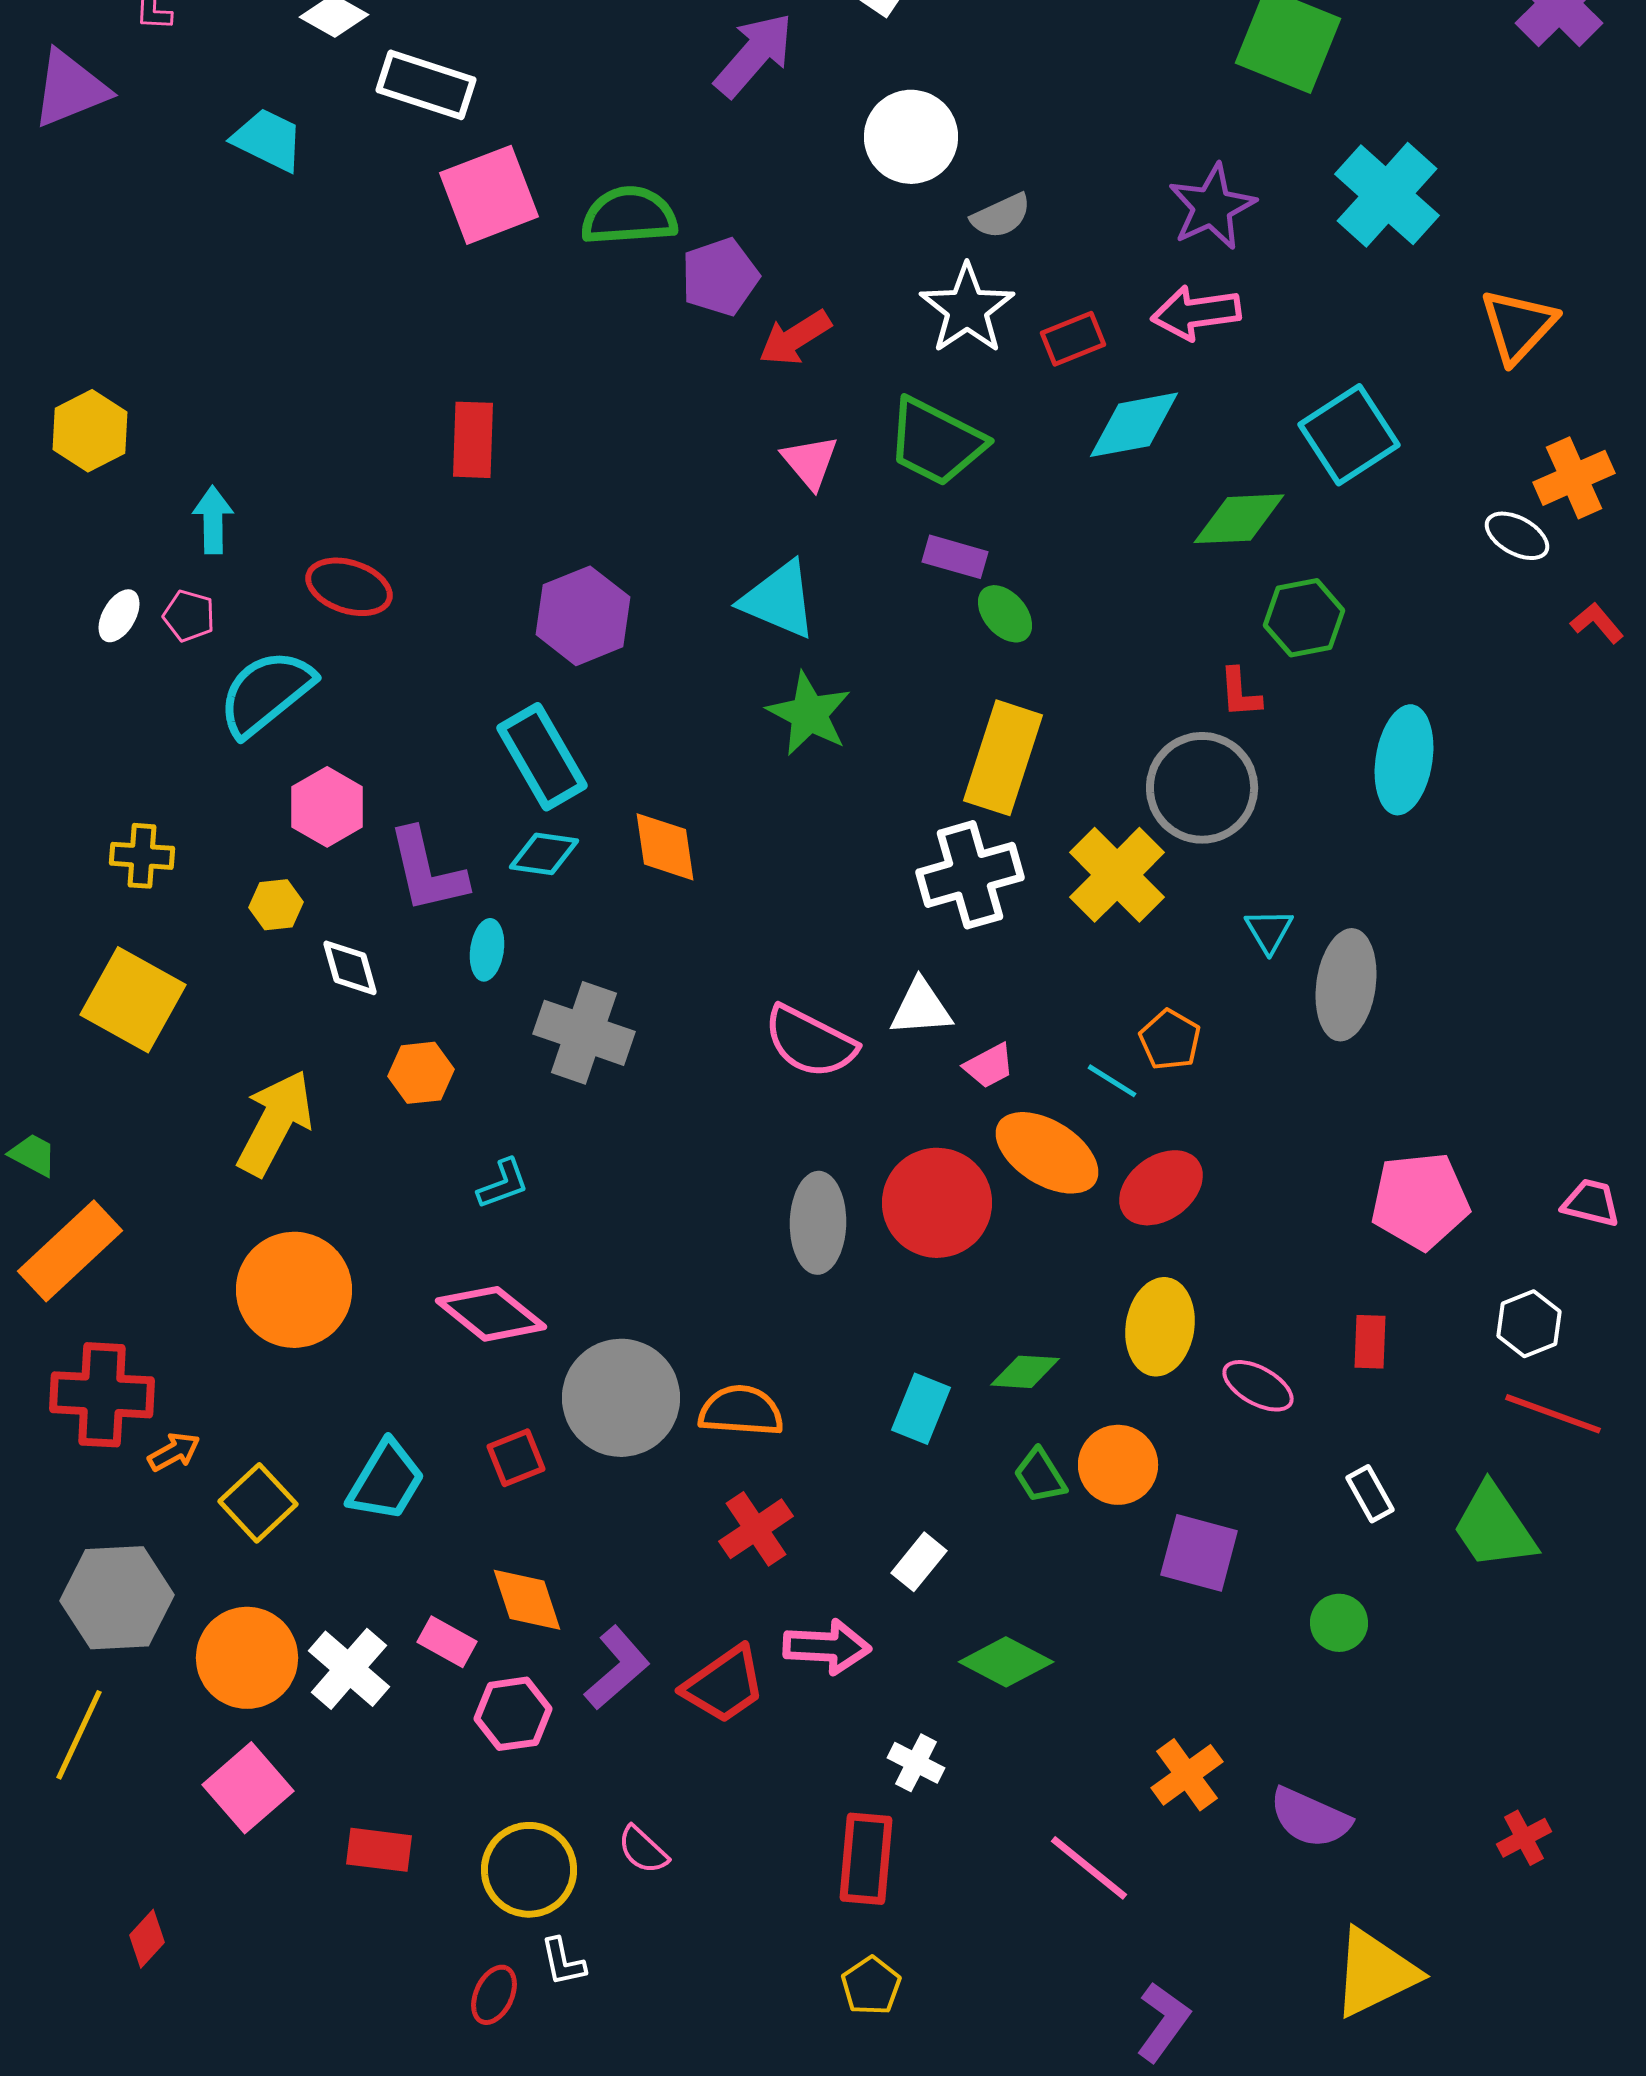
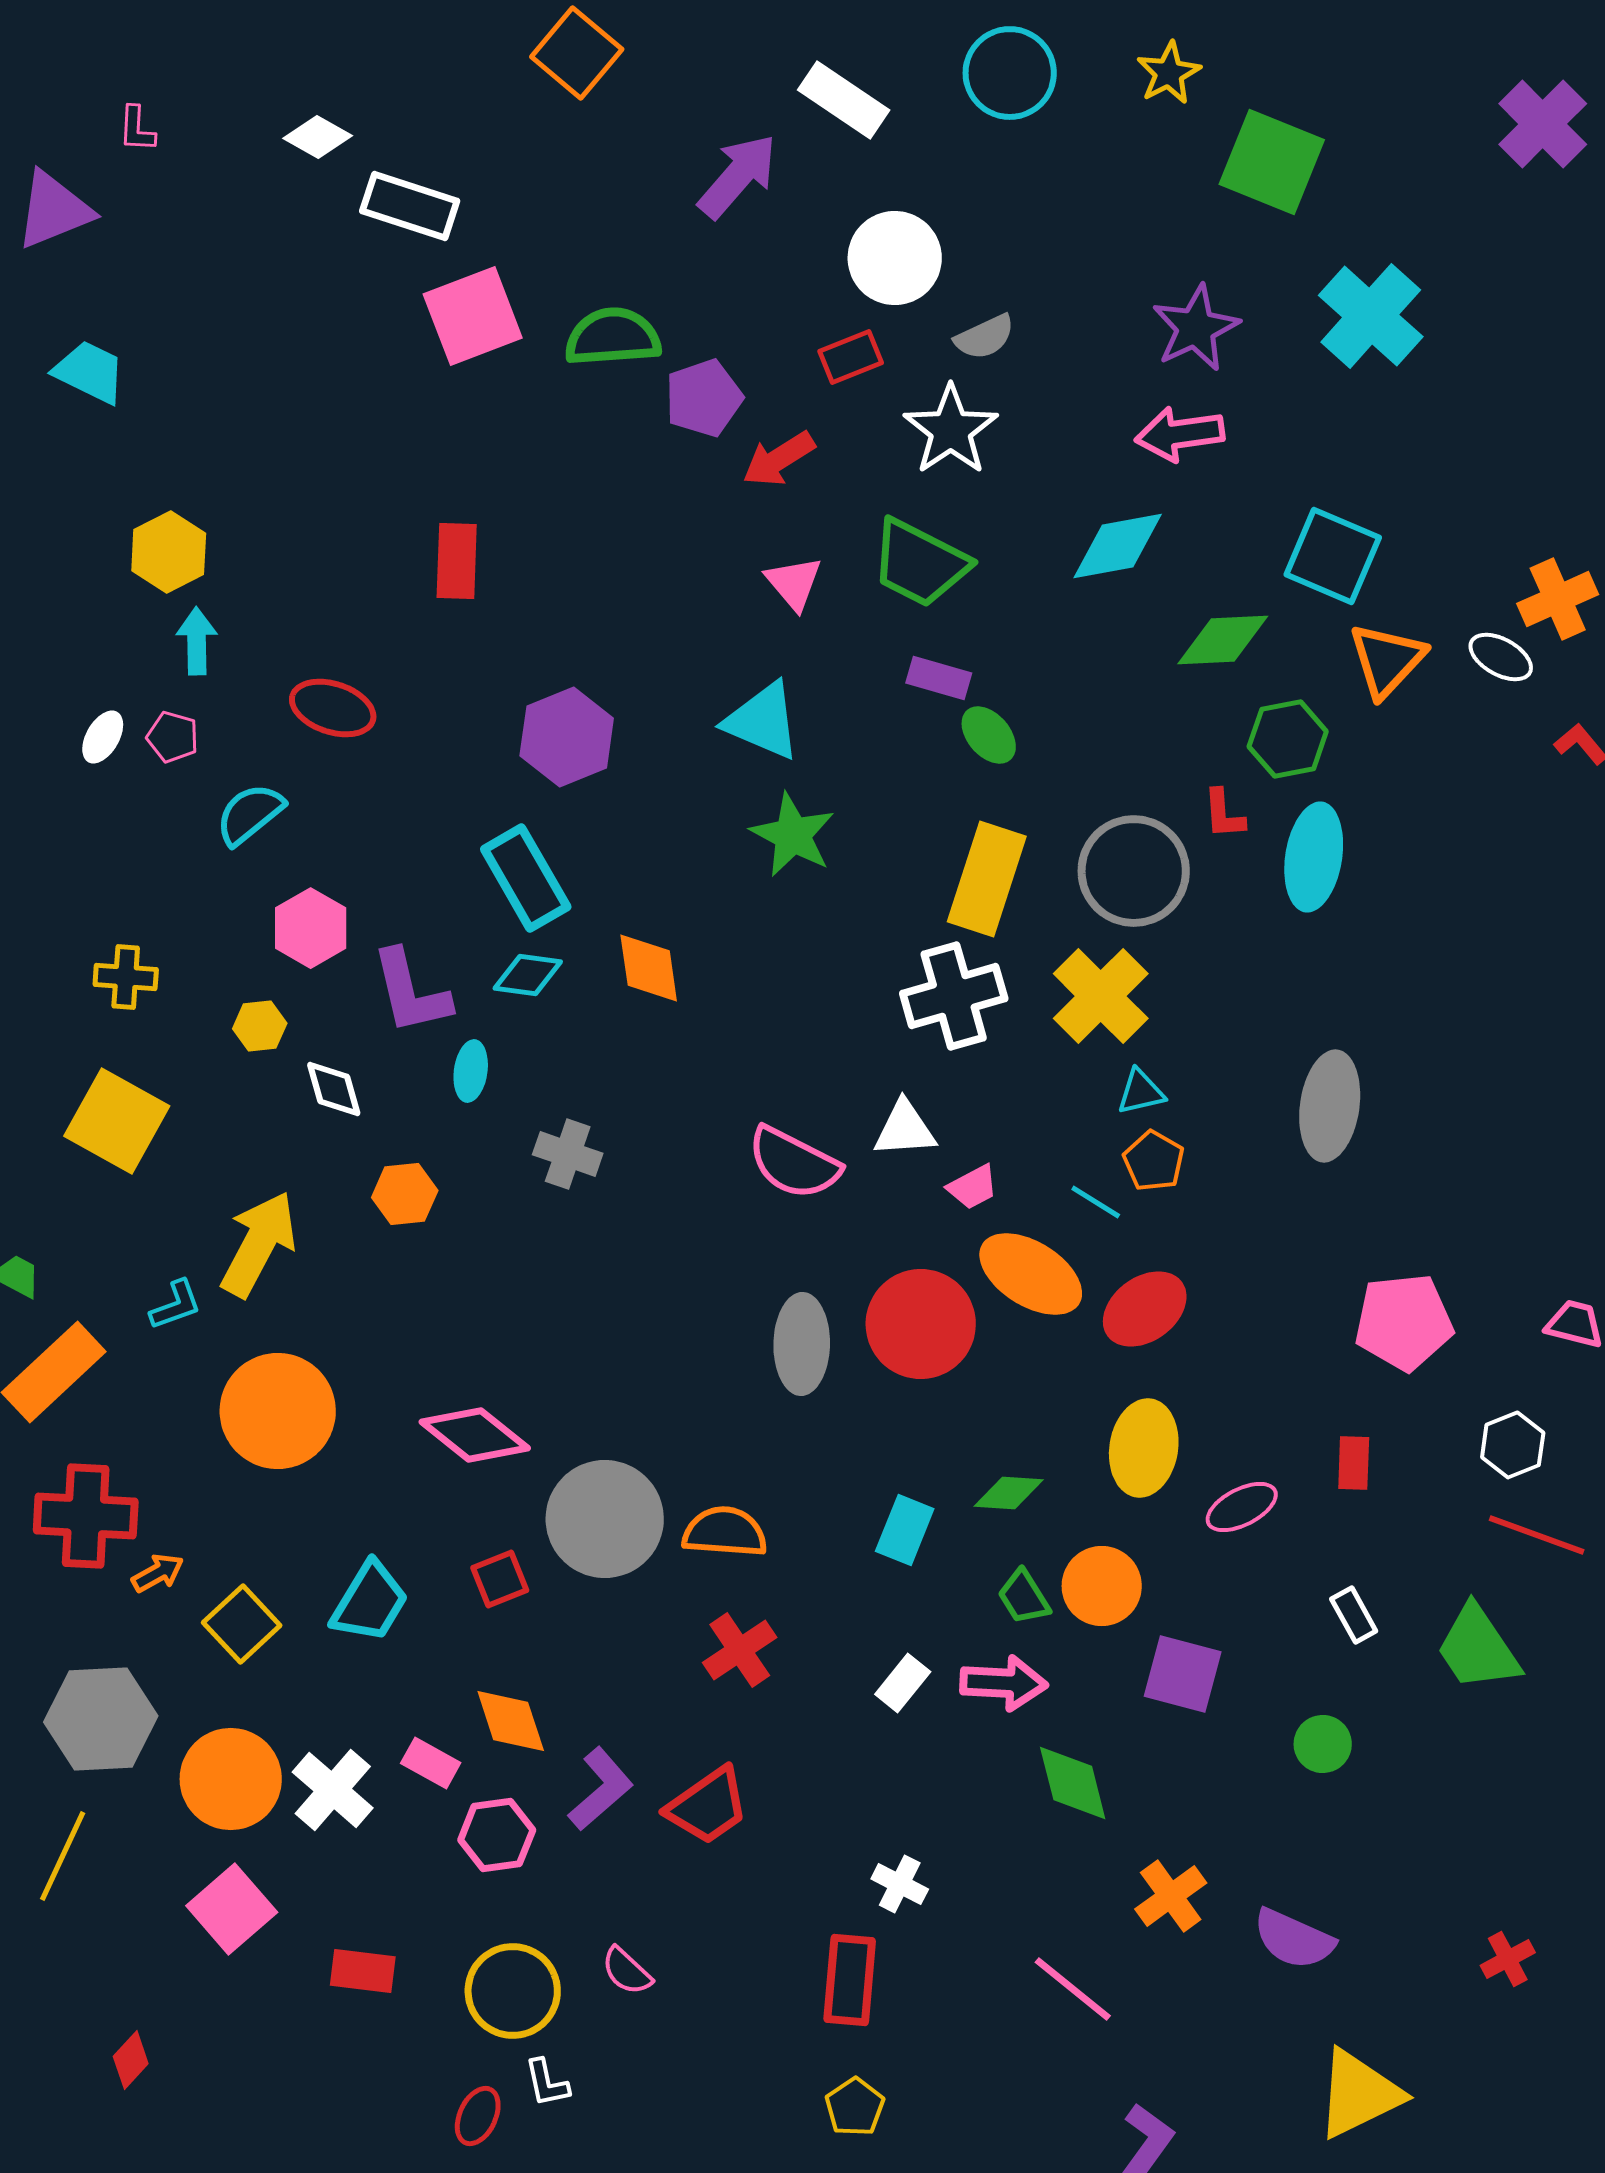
cyan trapezoid: (268, 140) -> (90, 372), moved
orange triangle: (1518, 326) -> (1387, 660), moved
red rectangle: (1073, 339) -> (851, 357), moved
yellow hexagon: (90, 431) -> (169, 552), moved
cyan square: (1349, 435) -> (1333, 556), turned -34
cyan semicircle: (266, 693) -> (250, 814), size x0.7
cyan ellipse: (1404, 760) -> (1314, 857), moved
gray circle: (1202, 788) -> (1134, 871), moved
cyan triangle: (1269, 931) -> (1141, 1092), moved, turned 48
gray cross: (584, 1033) -> (568, 1154), size x0.7
cyan L-shape: (503, 1184) -> (176, 1305), moved
pink ellipse: (1258, 1386) -> (1242, 1507), turned -56
pink arrow: (827, 1647) -> (1004, 1683), moved
green diamond: (1006, 1662) -> (1073, 1783), moved, turned 48

